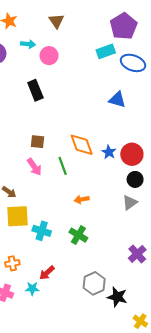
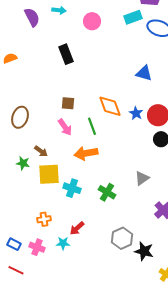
pink circle: (49, 56) -> (92, 21), moved
blue triangle: (117, 100) -> (144, 73), moved
orange arrow: (82, 199) -> (86, 153), moved, size x1.6
gray triangle: (130, 203) -> (142, 178), moved

